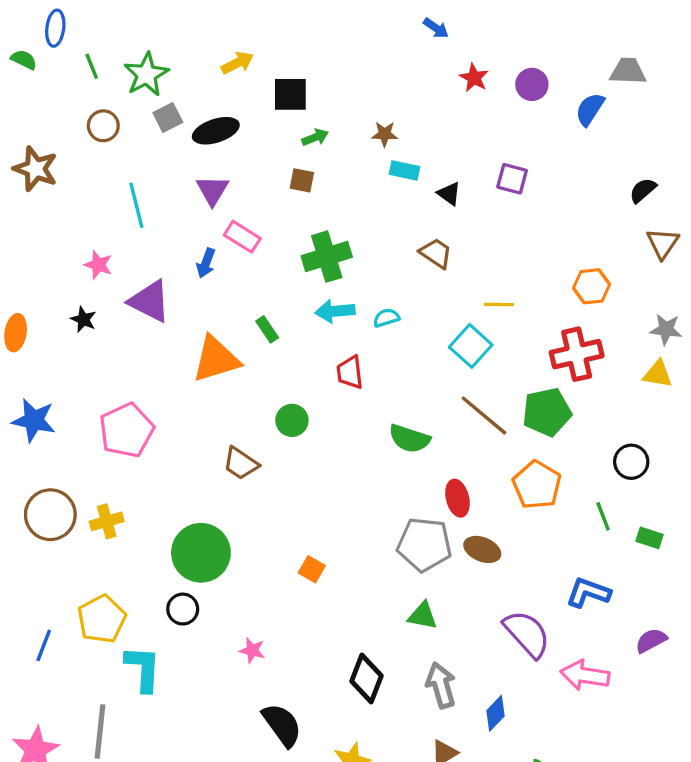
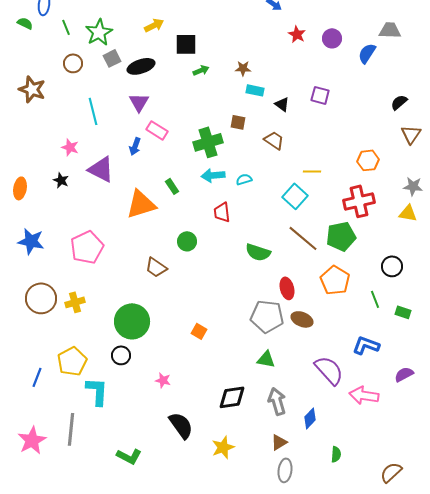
brown square: (302, 180) -> (238, 122), moved
black diamond: (366, 679) -> (232, 397), turned 60

